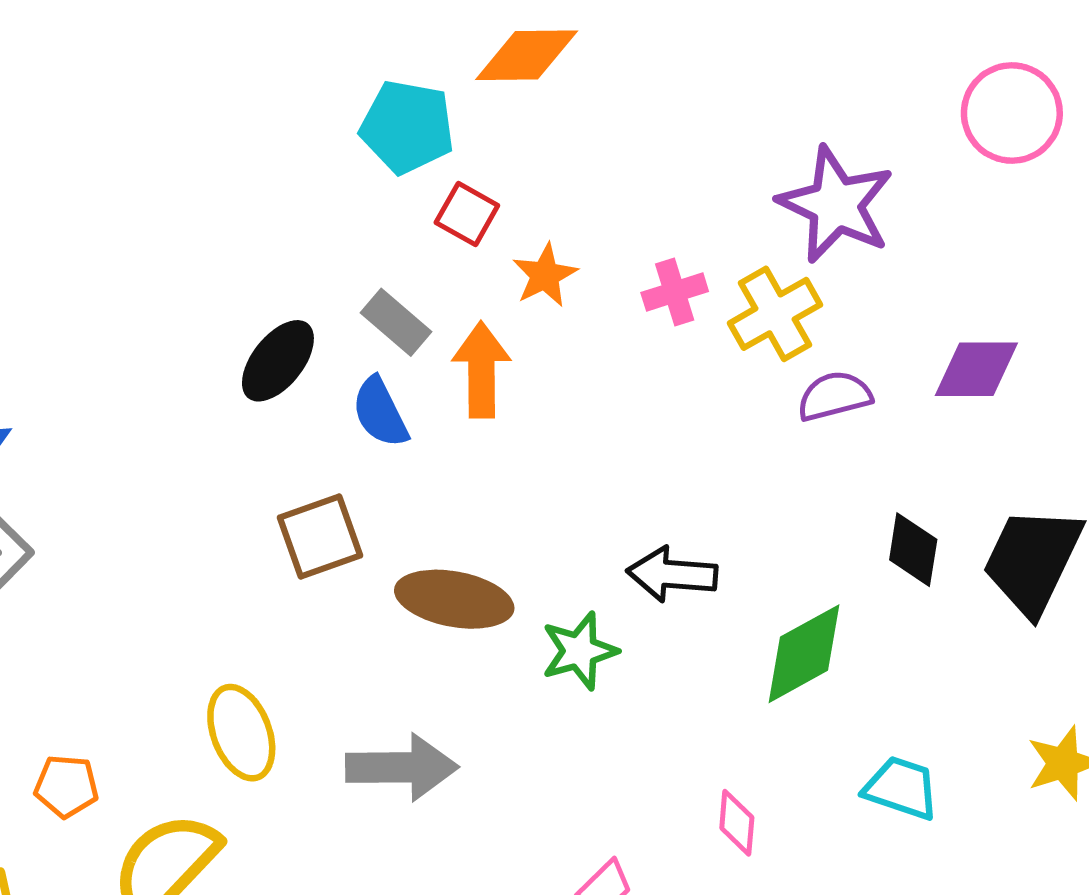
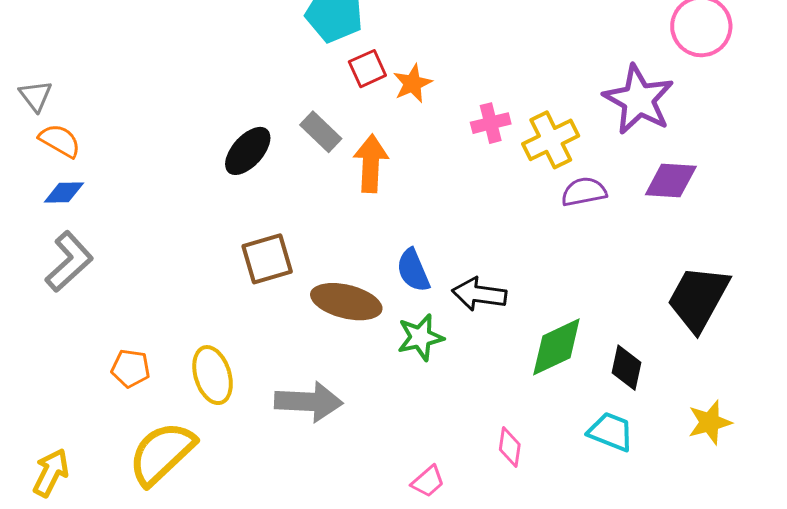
purple star: (836, 205) -> (639, 100), moved
red square: (467, 214) -> (367, 69), turned 33
orange star: (545, 275) -> (413, 83), moved
blue semicircle: (380, 412) -> (413, 270), moved
black diamond: (913, 550) -> (627, 368), moved
orange pentagon: (66, 786) -> (131, 368), moved

